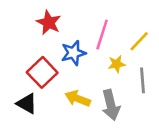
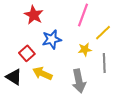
pink line: (102, 34) -> (83, 15), moved
red square: (42, 72) -> (27, 53), size x0.7
yellow arrow: (78, 99) -> (42, 73), moved

